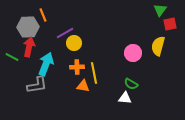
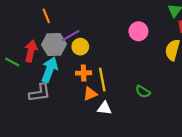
gray hexagon: (28, 27) -> (54, 44), moved
pink circle: (133, 53) -> (138, 31), moved
orange triangle: (83, 86) -> (90, 94), turned -32
white triangle: (125, 98) -> (104, 108), moved

